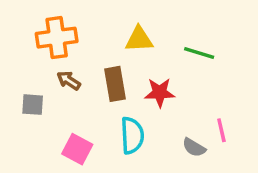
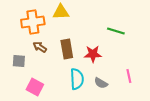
yellow triangle: (139, 39) -> (61, 12), moved
gray semicircle: (194, 147) -> (101, 83), moved
pink square: (77, 149) -> (35, 87), moved

